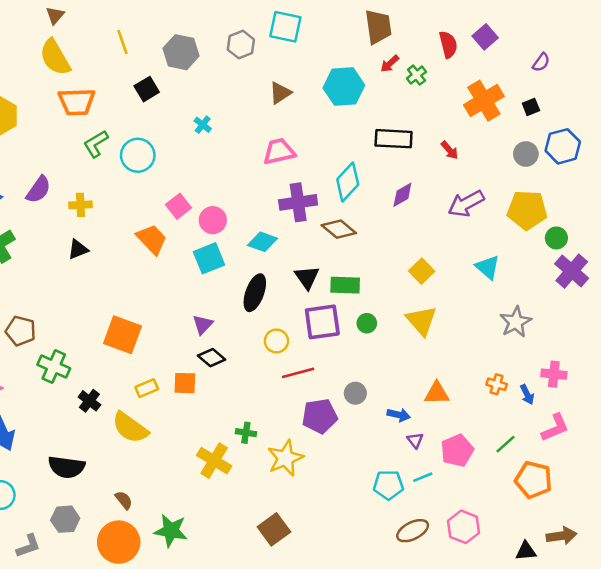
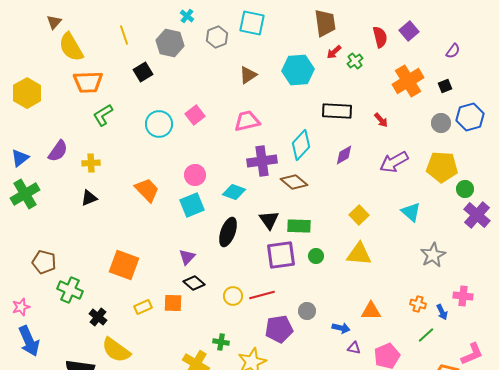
brown triangle: (55, 15) -> (54, 22), moved
cyan cross: (203, 125) -> (187, 16), moved
cyan circle: (138, 155) -> (159, 124), moved
pink square: (178, 206) -> (195, 115), moved
yellow triangle: (422, 321) -> (359, 254), turned -44
yellow circle: (276, 341) -> (233, 296), moved
yellow semicircle: (130, 428) -> (116, 350), moved
pink L-shape: (555, 428) -> (472, 354), moved
purple triangle: (415, 440) -> (354, 348), turned -40
green line: (505, 444) -> (426, 335), moved

